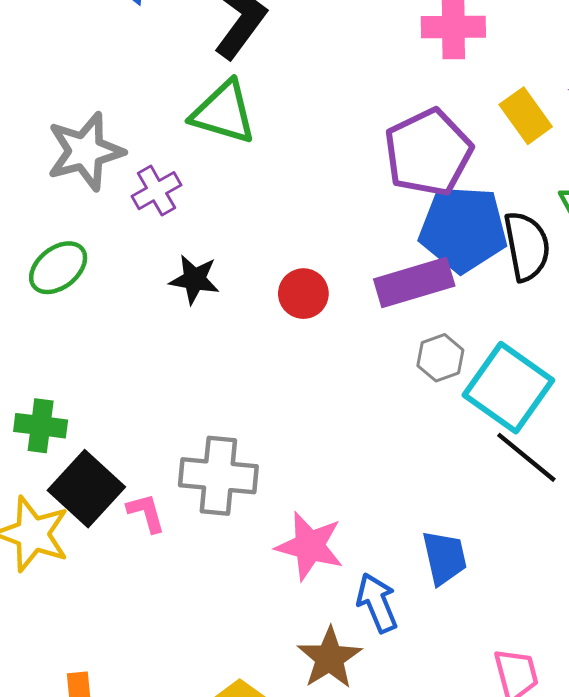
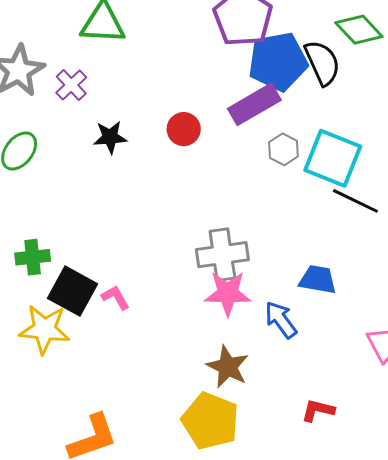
gray cross: (218, 476) -> (222, 255), moved
blue trapezoid: (444, 558) -> (318, 280), turned -54
brown star: (329, 658) -> (228, 367), moved

